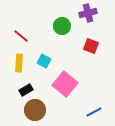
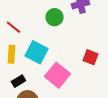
red square: (91, 46) -> (90, 57), moved
cyan square: (44, 61) -> (36, 52), size x1.6

